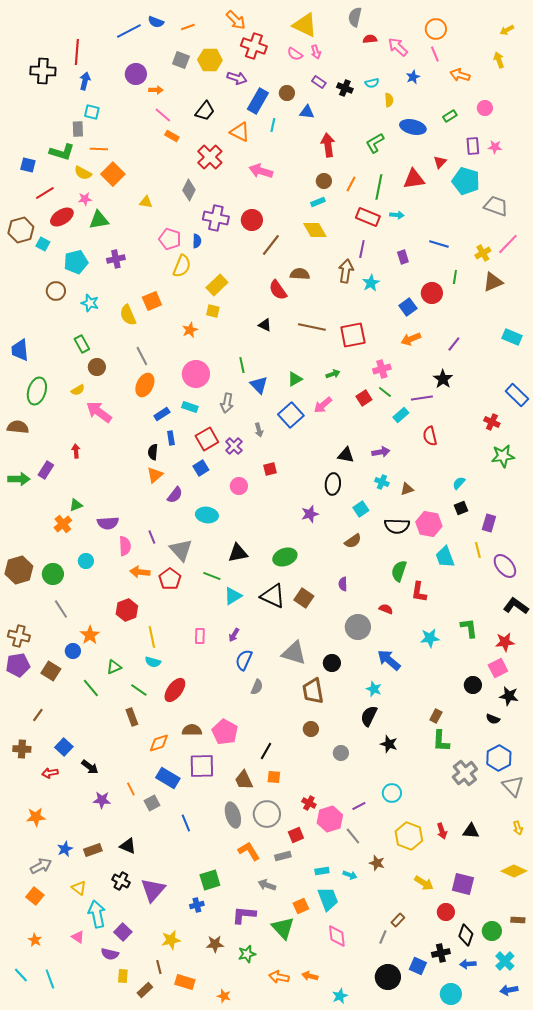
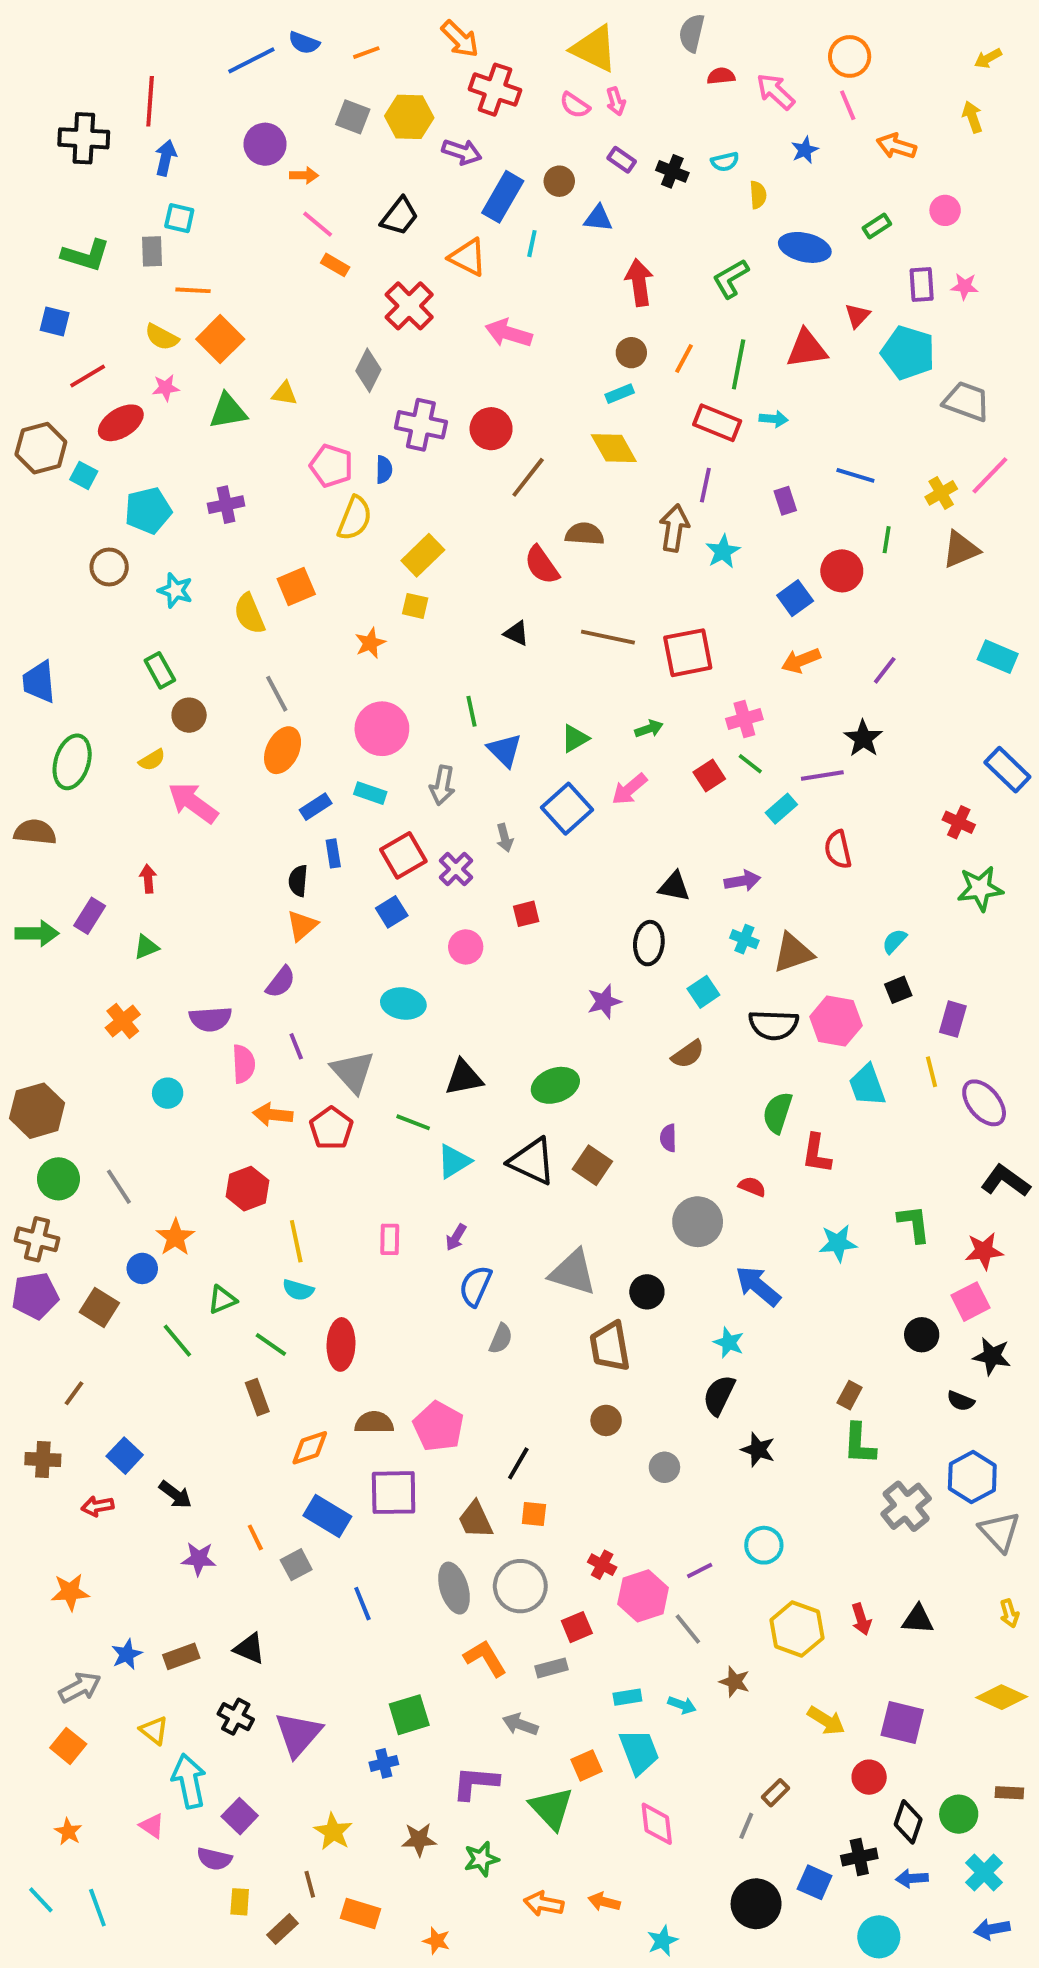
green L-shape: (62, 152) -> (86, 255), moved
green triangle: (99, 220) -> (228, 411), moved
brown triangle: (407, 489) -> (793, 953), size x1.6
purple semicircle: (175, 495) -> (281, 982), moved
green triangle: (76, 505) -> (146, 947), moved
green circle: (53, 574) -> (58, 1179), moved
red ellipse: (175, 690) -> (341, 1344), turned -35
yellow star: (171, 940) -> (333, 1832), turned -30

